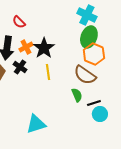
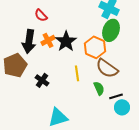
orange hexagon: (94, 54) -> (95, 47), moved
black cross: (20, 67) -> (42, 80), moved
yellow line: (48, 72) -> (77, 73), moved

